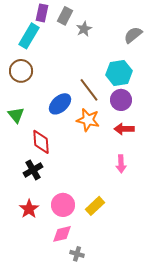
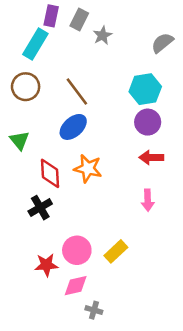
brown line: (89, 90) -> (77, 92), moved
orange star: (88, 120) -> (88, 168), moved
red star: (29, 209) -> (46, 265), moved, turned 30

